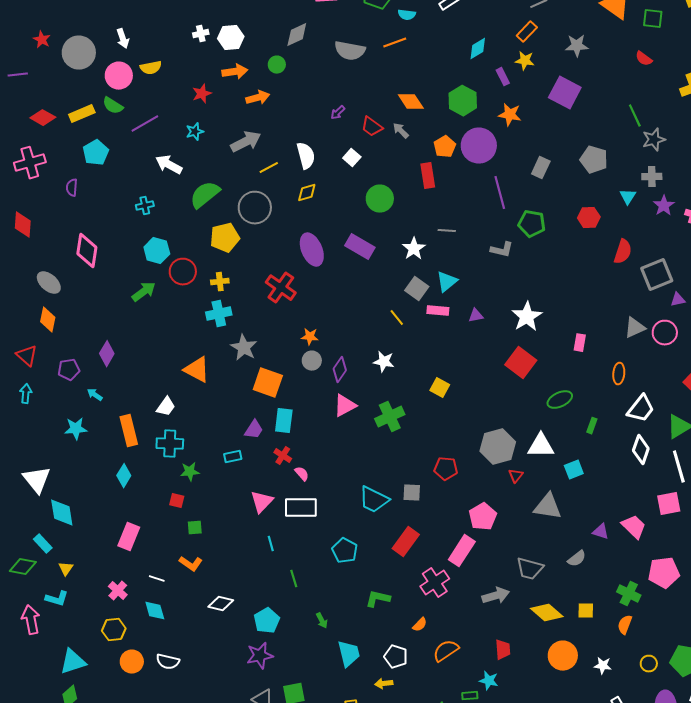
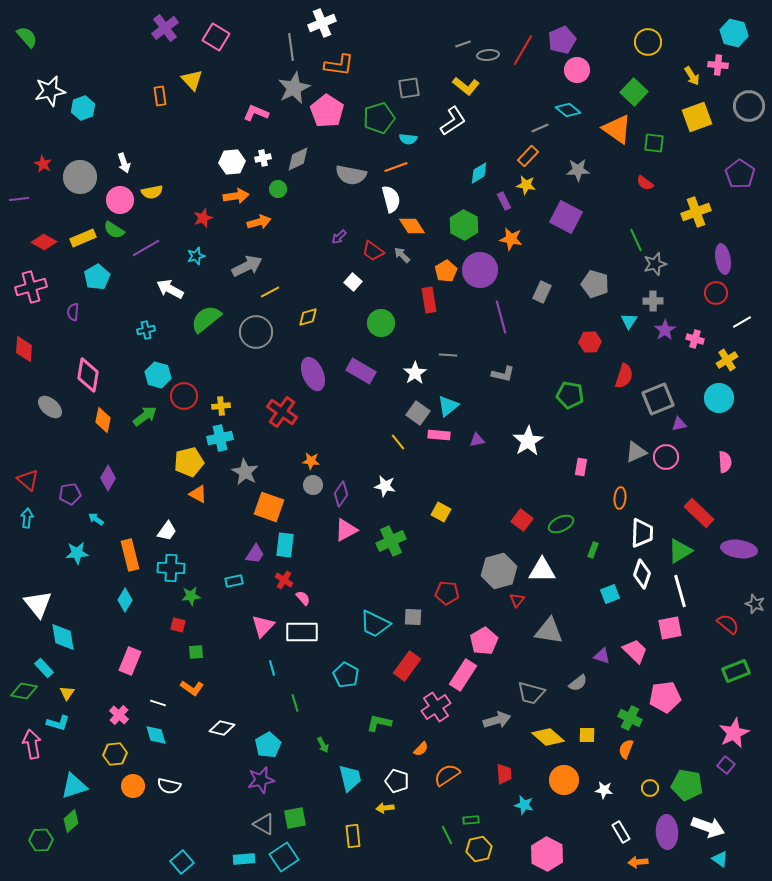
white cross: (201, 34) -> (263, 158), moved
white semicircle: (306, 156) -> (391, 199), moved
green pentagon: (532, 224) -> (570, 395), moved
yellow pentagon: (225, 238) -> (189, 462), moved
orange diamond: (48, 320) -> (103, 420), moved
red square: (521, 363) -> (522, 520), moved, size x0.7
orange triangle: (197, 370) -> (198, 494), size x0.7
white trapezoid: (641, 409) -> (642, 533), turned -36
cyan square: (574, 470) -> (610, 594), moved
cyan star: (489, 681) -> (524, 805), moved

